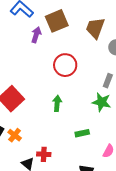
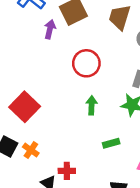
green arrow: (57, 103) -> (91, 105), moved

